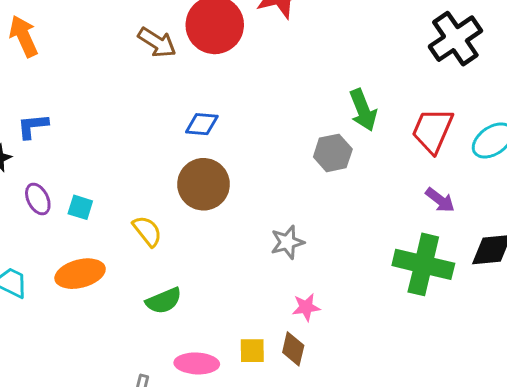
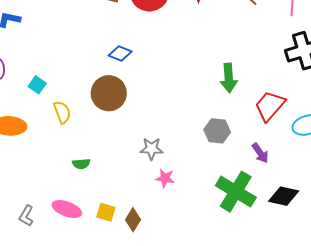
gray hexagon: (333, 153) -> (217, 131), moved
cyan square: (80, 207) -> (37, 85), moved
green semicircle: (164, 301) -> (81, 164), moved, size x0.7
pink star: (306, 307) -> (165, 178), moved

